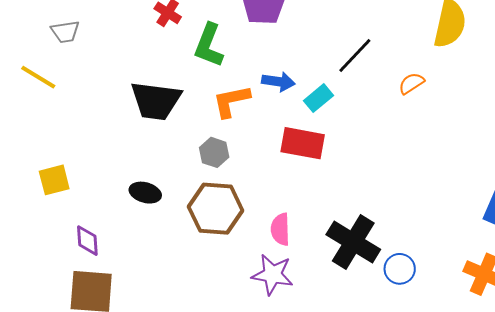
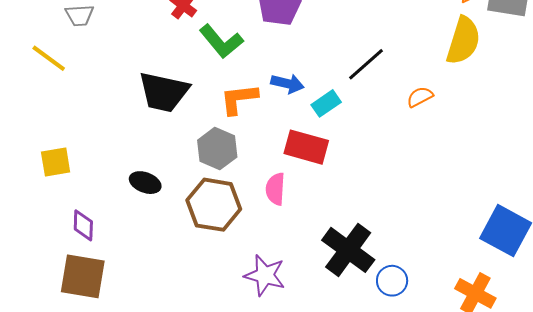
green L-shape: (209, 45) -> (221, 41), turned -66
gray hexagon: (214, 152) -> (217, 149), size x1.4
pink semicircle: (280, 229) -> (275, 189), moved

